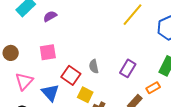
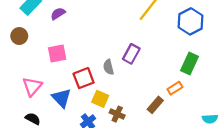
brown circle: (11, 53) -> (19, 36), moved
purple rectangle: (128, 68) -> (131, 54), moved
red square: (71, 75) -> (84, 78), turned 36

